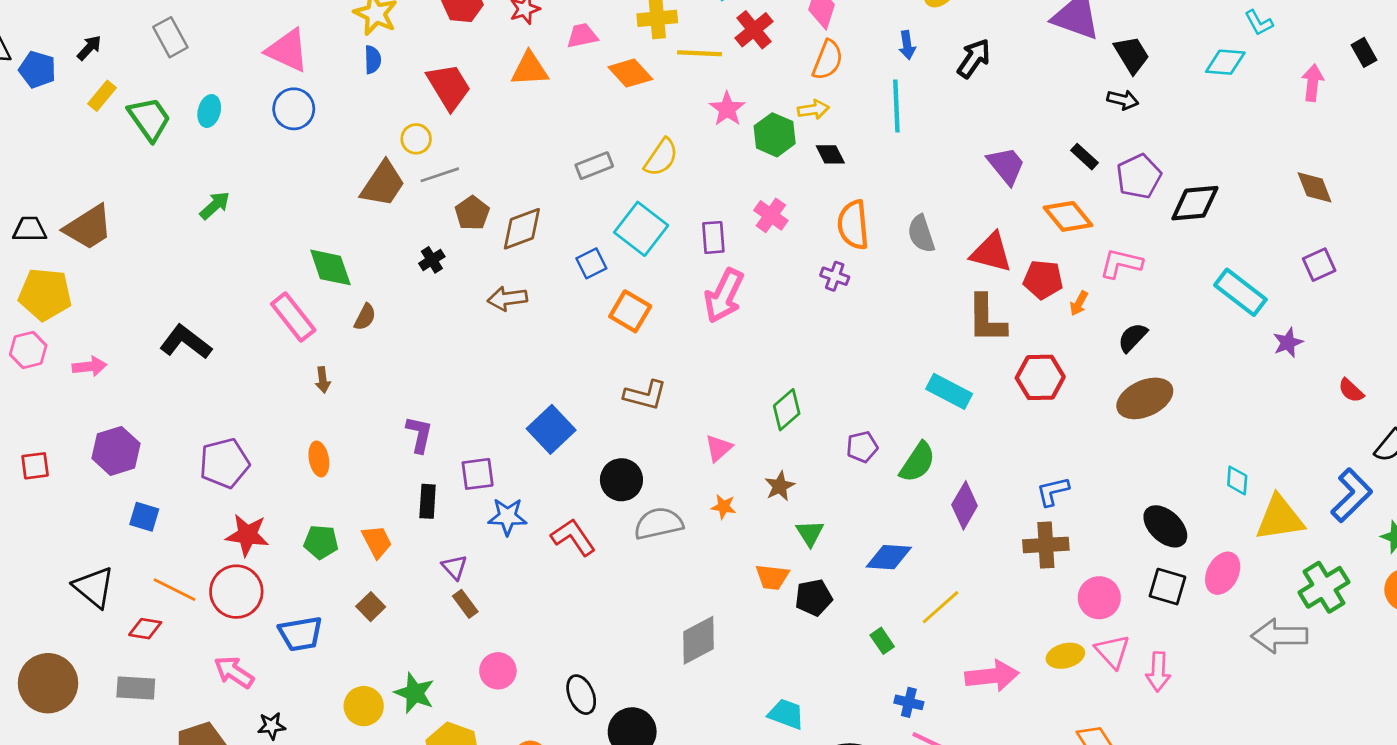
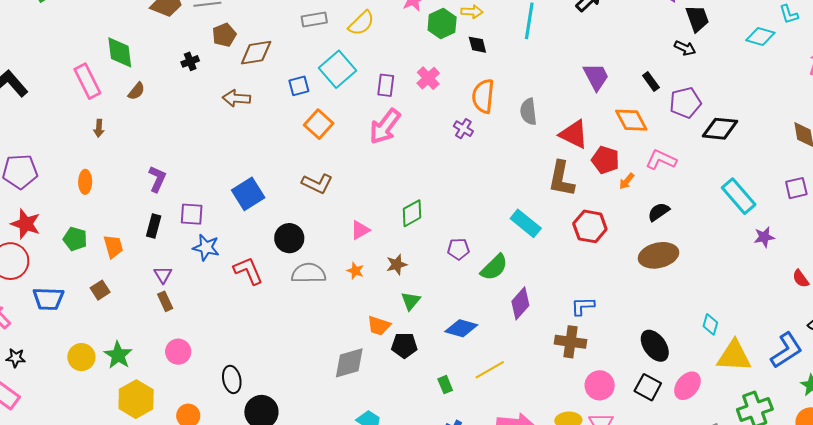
gray diamond: (698, 640) -> (349, 363), moved

